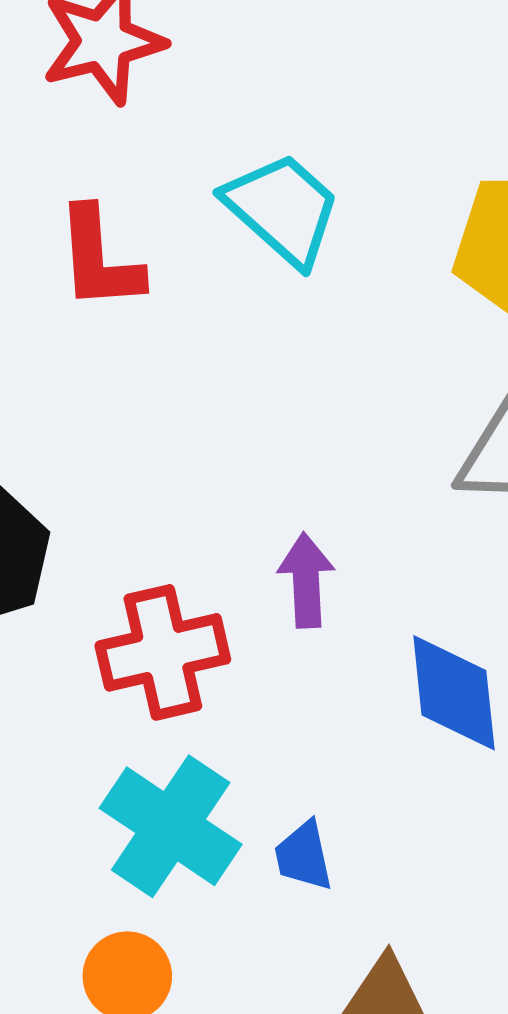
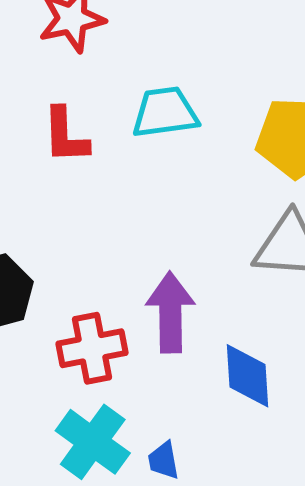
cyan trapezoid: (283, 209) -> (165, 112), turned -52
purple arrow: (306, 580) -> (170, 312), size x1.6

